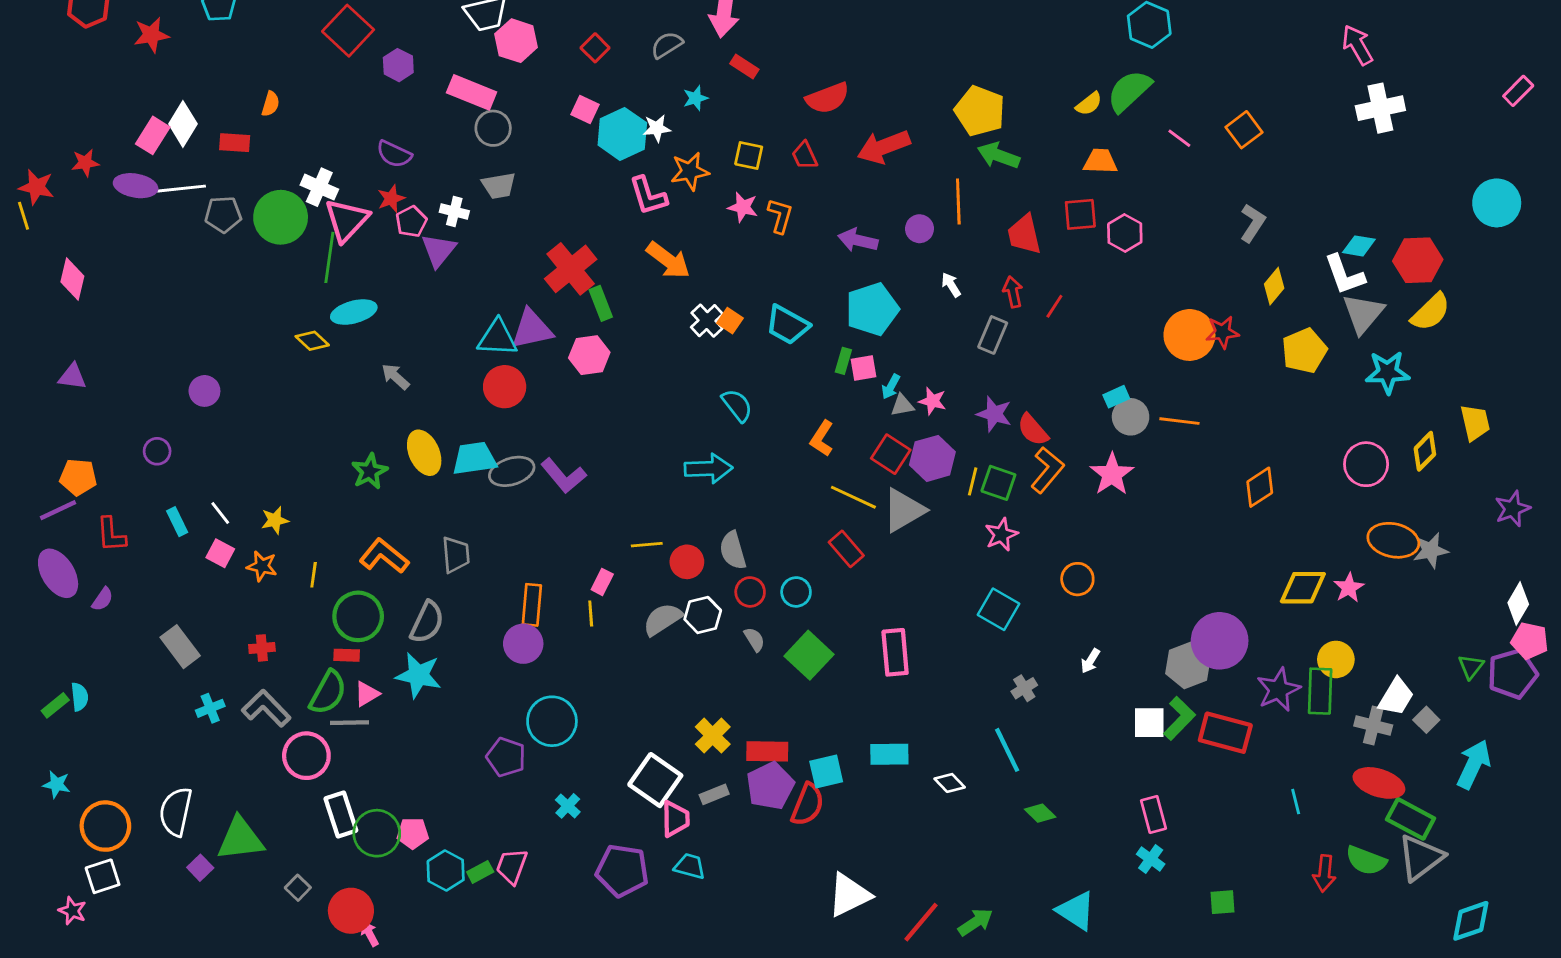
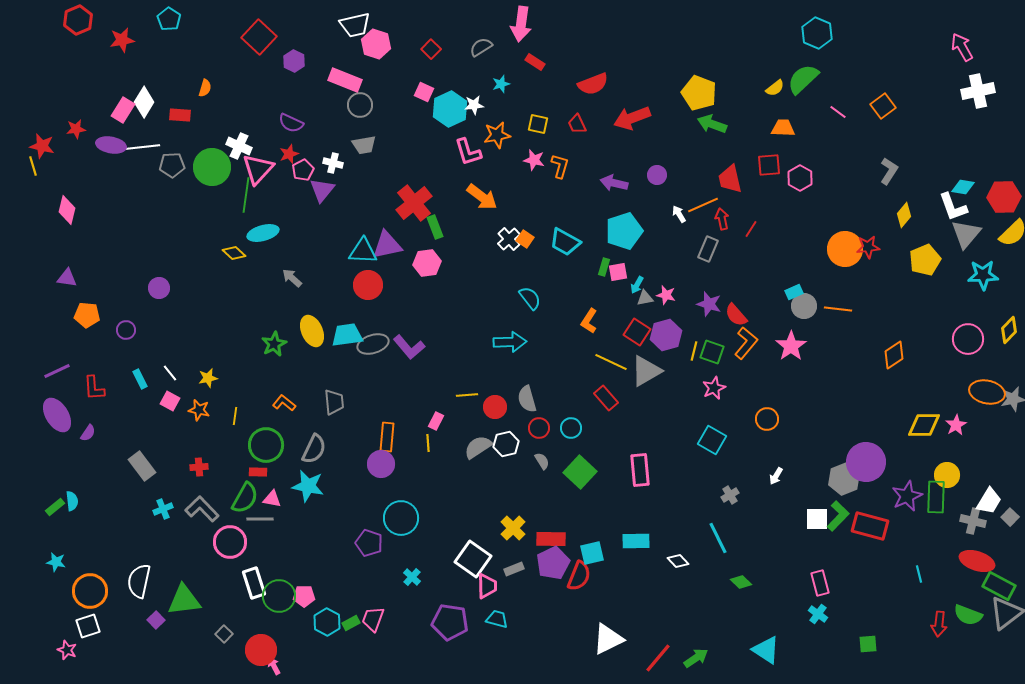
orange line: (958, 201) -> (703, 205), moved, turned 68
orange pentagon: (78, 477) -> (87, 315), moved
orange L-shape: (384, 556) -> (284, 403), size x0.7
pink triangle: (367, 694) -> (272, 499), turned 42

